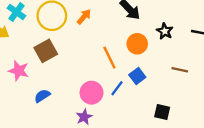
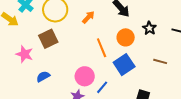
orange arrow: (84, 17) -> (88, 17), moved
blue square: (137, 76) -> (124, 65), size x1.5
blue line: (117, 88) -> (102, 87), moved

